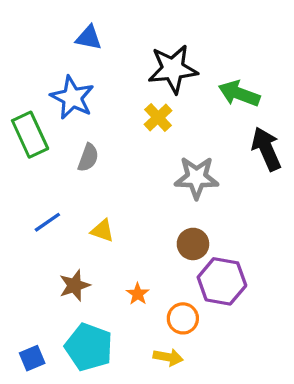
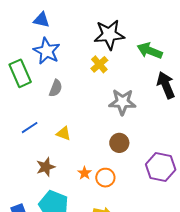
blue triangle: (89, 38) -> (41, 20), moved
purple hexagon: (222, 281) -> (161, 167), moved
orange circle: (183, 318) -> (105, 178), moved

